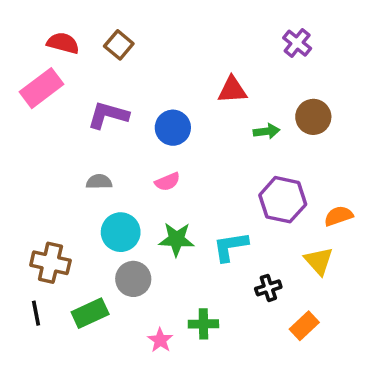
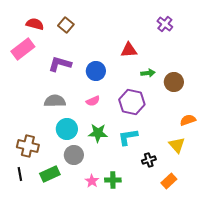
brown circle: (313, 117) -> (174, 82), moved
gray semicircle: (99, 182) -> (55, 101), size x1.5
purple hexagon: (283, 200) -> (132, 102), moved
pink star: (160, 340) -> (92, 181), moved

